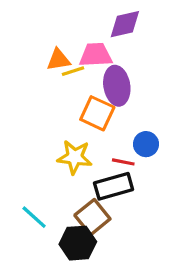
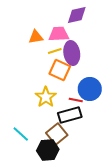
yellow line: (73, 71) -> (55, 51), moved
blue circle: (146, 144) -> (90, 89), size x1.5
yellow star: (75, 157) -> (46, 97), turned 30

